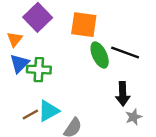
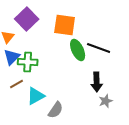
brown line: (30, 114) -> (17, 84), moved

